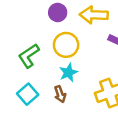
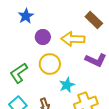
cyan star: (68, 73) -> (67, 85), moved

